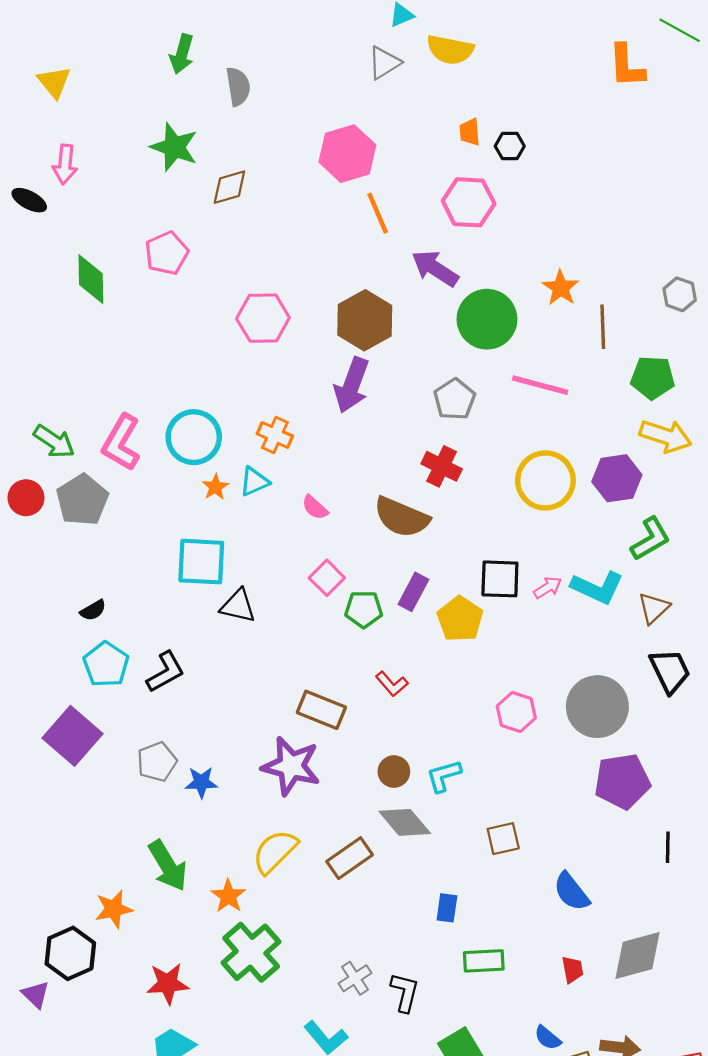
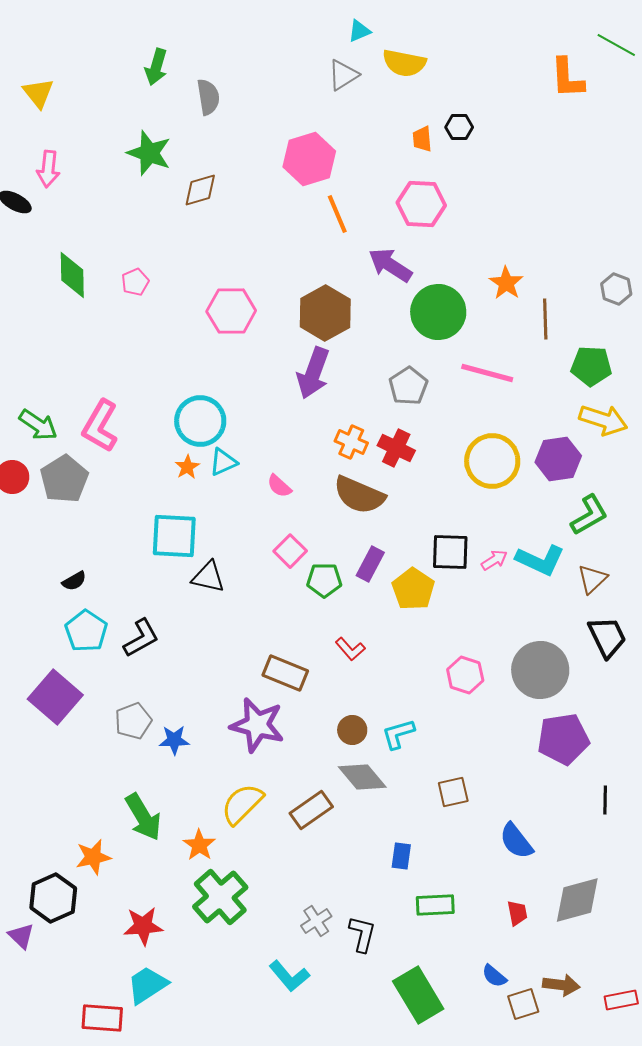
black hexagon: (510, 146) -> (459, 127), moved
pink pentagon: (167, 253) -> (135, 282), moved, size x0.7
orange cross: (275, 435) -> (351, 442), moved
cyan circle: (194, 437) -> (200, 421), moved

